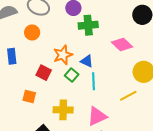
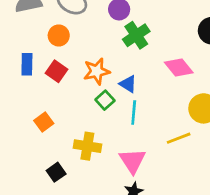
green cross: (88, 25) -> (136, 35), turned -36
red square: (44, 73) -> (56, 71), moved
orange square: (29, 96) -> (44, 122), turned 32
pink triangle: (97, 116) -> (132, 161), turned -45

